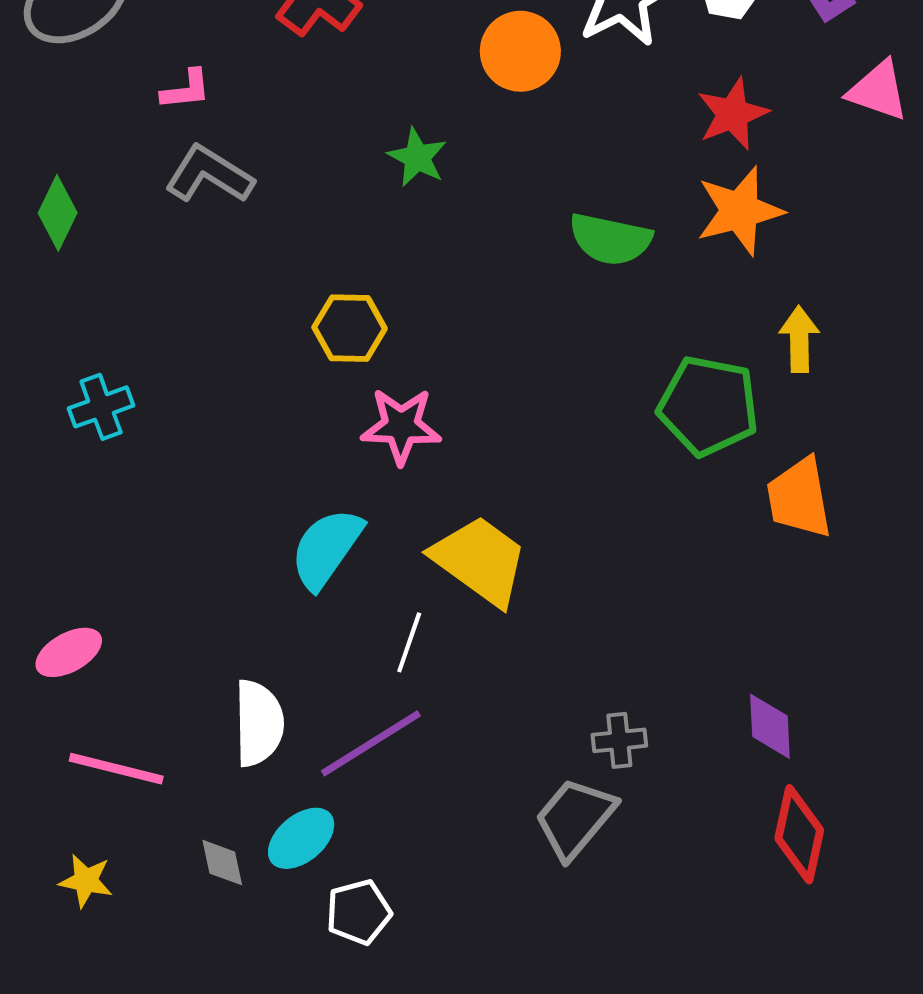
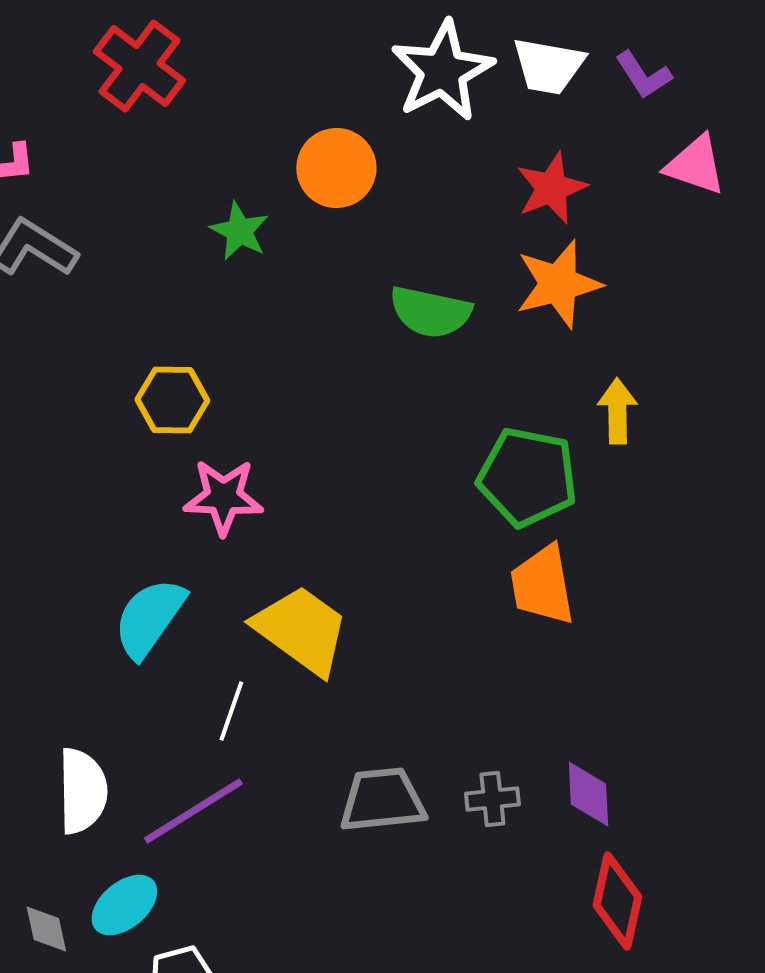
orange circle: (520, 51) -> (336, 168), moved
orange trapezoid: (799, 498) -> (542, 585), moved
gray cross: (619, 740) -> (492, 799), moved
gray trapezoid: (575, 818) -> (382, 800), moved, turned 44

